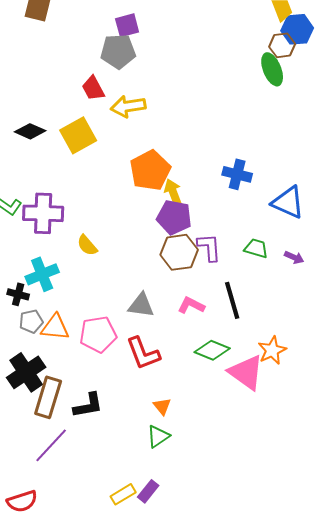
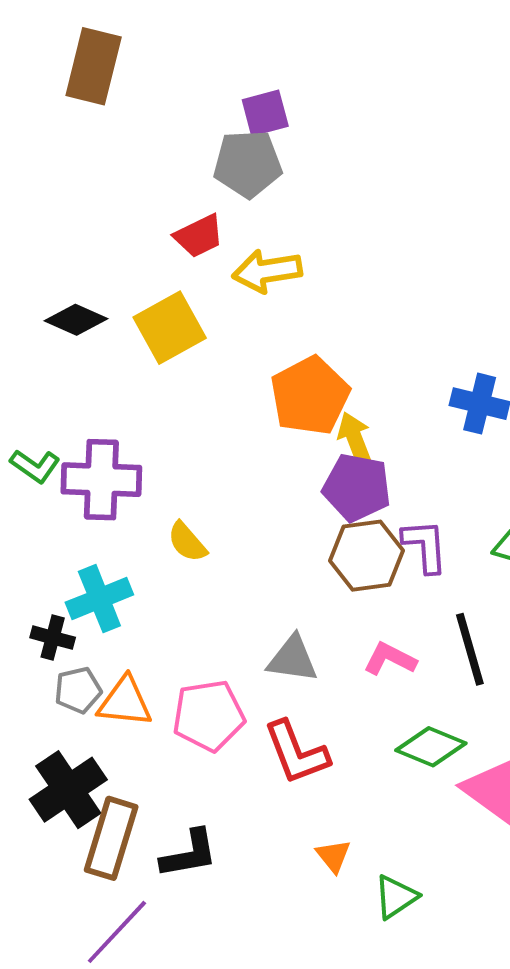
red trapezoid: (93, 88) -> (199, 236), turned -88
green triangle: (158, 436) -> (396, 897), moved

